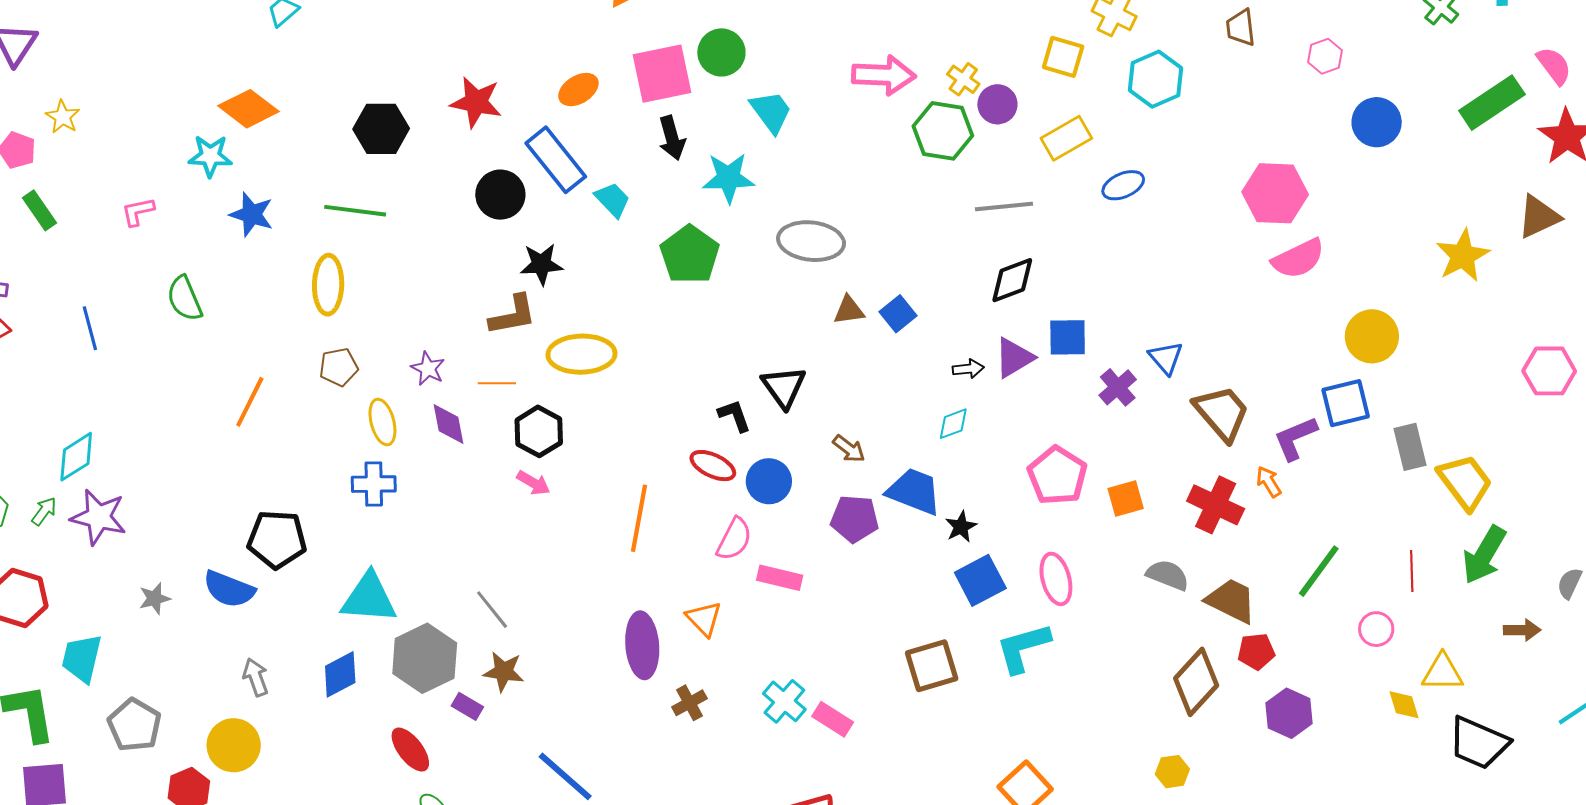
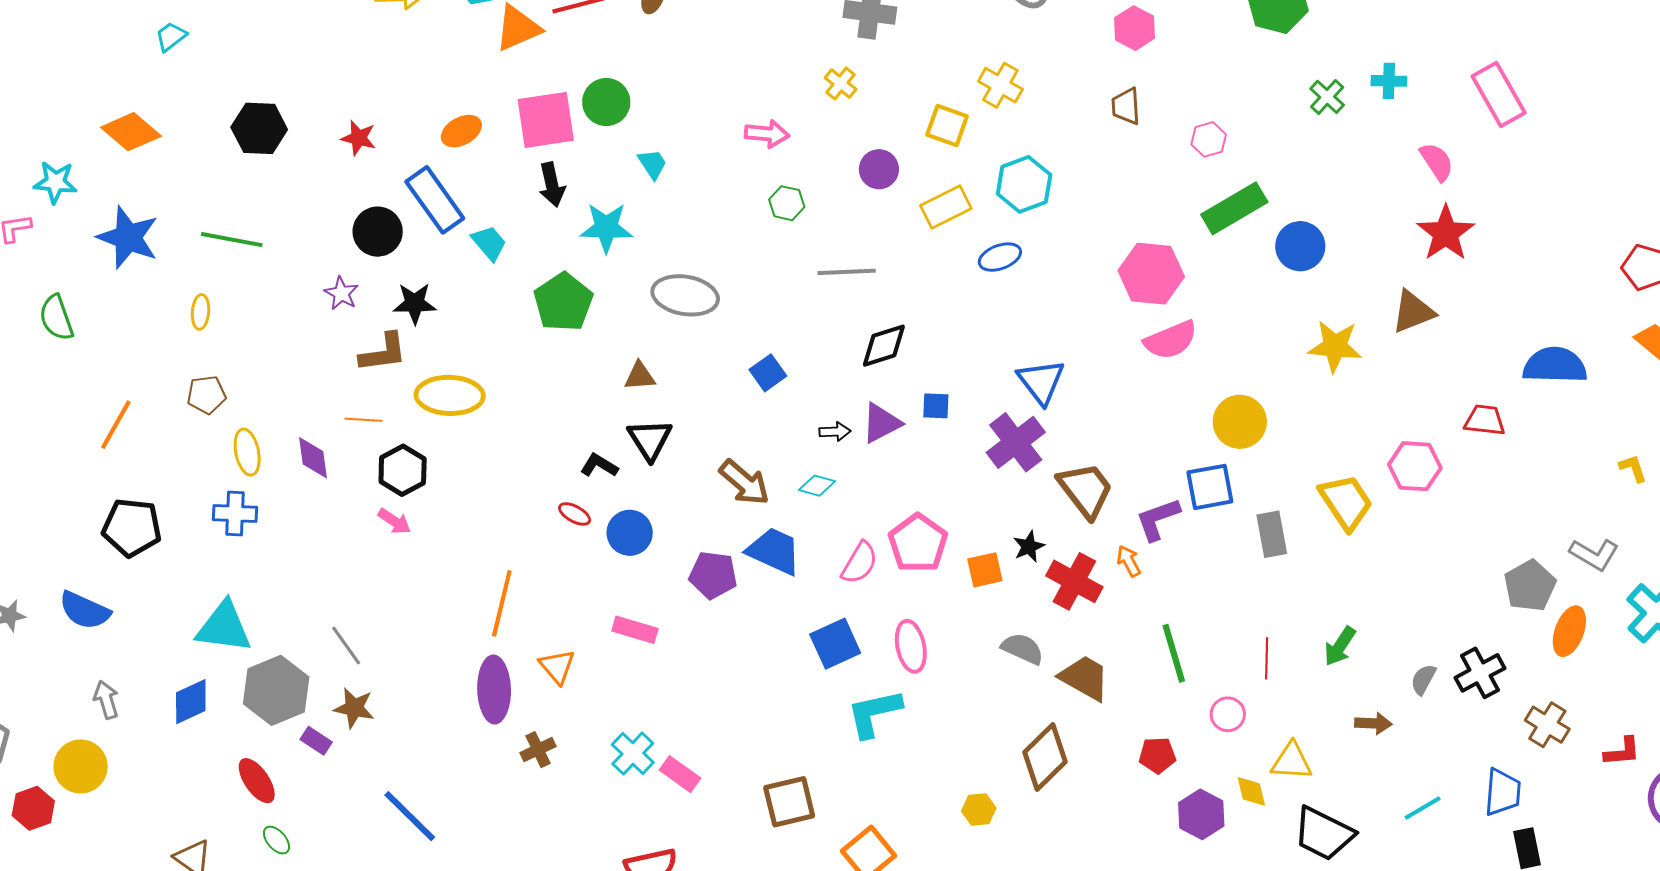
pink arrow: (884, 75) -> (767, 134), size x0.7
yellow cross: (963, 79) -> (841, 83), moved
cyan hexagon: (1155, 79) -> (1024, 184), moved
red star: (476, 102) -> (359, 138), size x0.7
green rectangle: (1492, 103) -> (1234, 208), moved
cyan trapezoid: (771, 112) -> (652, 164), size x0.7
blue circle: (1377, 122) -> (1300, 246), moved
black hexagon: (381, 129) -> (259, 128), moved
green hexagon: (943, 131) -> (787, 203), moved, size x0.6
cyan star: (210, 156) -> (55, 182), moved
gray line: (1004, 207) -> (847, 272), moved
blue star: (252, 214) -> (128, 237), size x1.4
yellow star: (1463, 256) -> (1335, 346), turned 30
yellow ellipse: (328, 285) -> (200, 312), size x0.6
brown triangle: (849, 310) -> (640, 376), moved
blue square: (1068, 337) -> (936, 406), size x0.7
blue triangle: (1166, 358) -> (1041, 382), moved, size x1.4
purple star: (428, 369) -> (341, 293), moved
purple cross: (1118, 387) -> (1016, 442), moved, size x1.5
black L-shape: (735, 416) -> (599, 465), turned -42
cyan diamond: (953, 424) -> (817, 486), turned 33
brown arrow: (849, 449) -> (744, 483), moved, size x1.6
red ellipse: (713, 466) -> (575, 514), size x0.7
yellow trapezoid: (1465, 482) -> (1346, 502), moved
orange line: (639, 518) -> (502, 603), moved
black star: (961, 527) -> (1029, 547), moved
black pentagon: (277, 539) -> (132, 527), moved
pink semicircle: (734, 539) -> (860, 563), moved
green arrow: (1484, 555) -> (1340, 646), size x0.7
green line: (1319, 571) -> (1174, 653), turned -56
red pentagon: (1256, 651) -> (1157, 755), moved
brown square: (932, 666) -> (789, 802), moved
purple hexagon: (1289, 713) -> (1201, 814), moved
yellow hexagon: (1172, 772) -> (979, 810), moved

